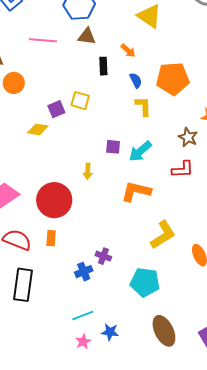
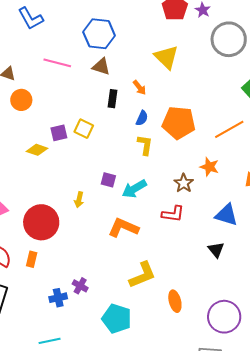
blue semicircle: (136, 80) -> (142, 118), turned 42

